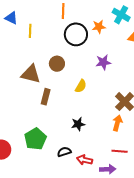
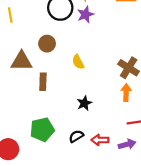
purple star: (103, 62) -> (85, 14), moved
yellow semicircle: (81, 86) -> (78, 62), turned 136
green pentagon: (35, 139) -> (42, 129), turned 30

